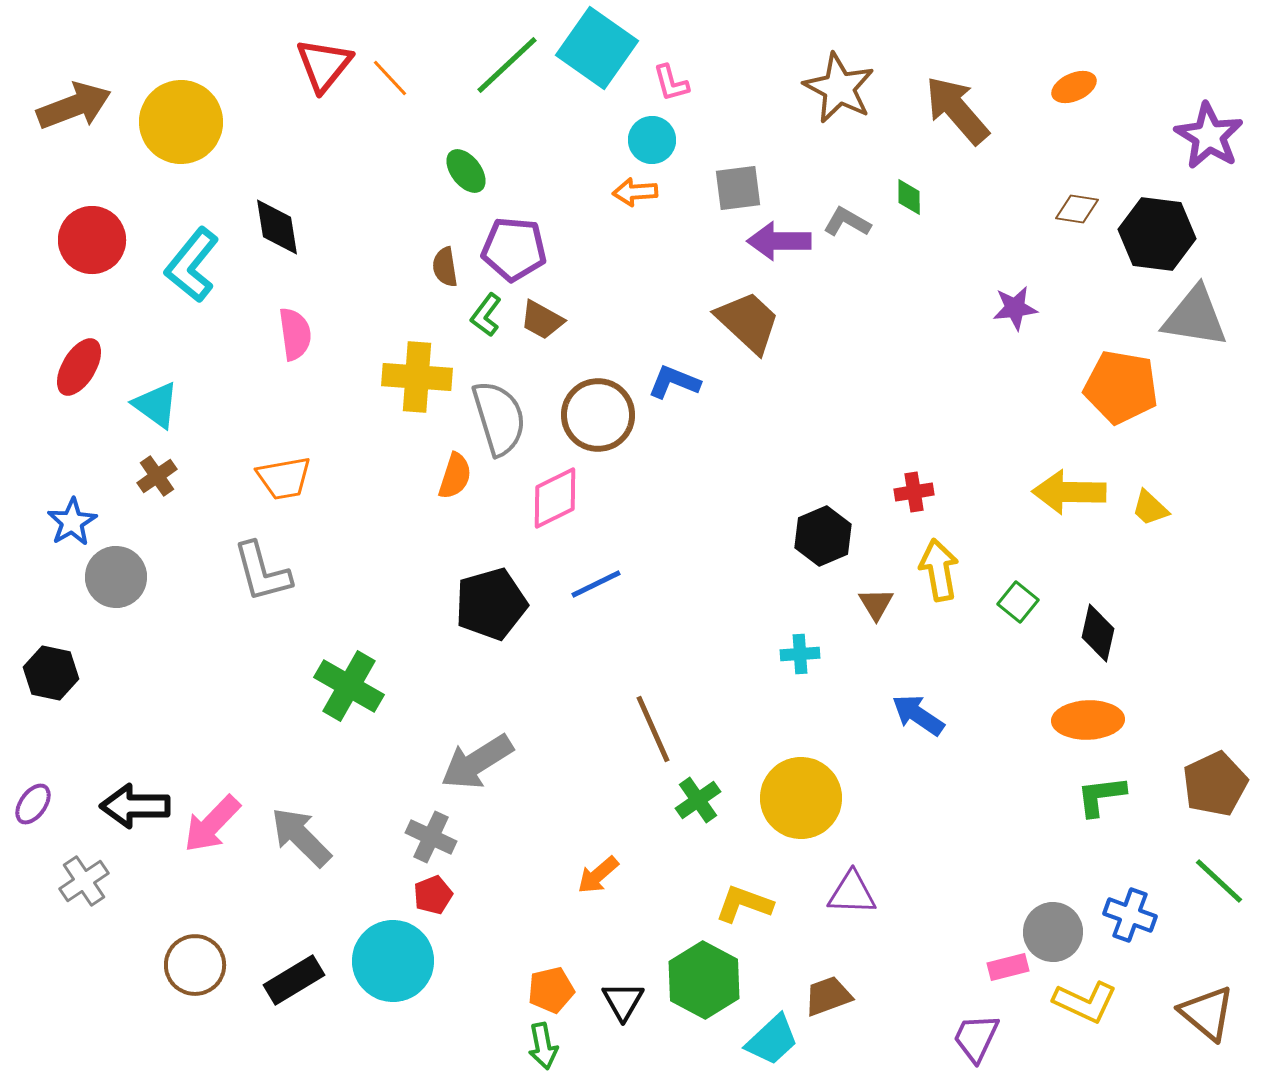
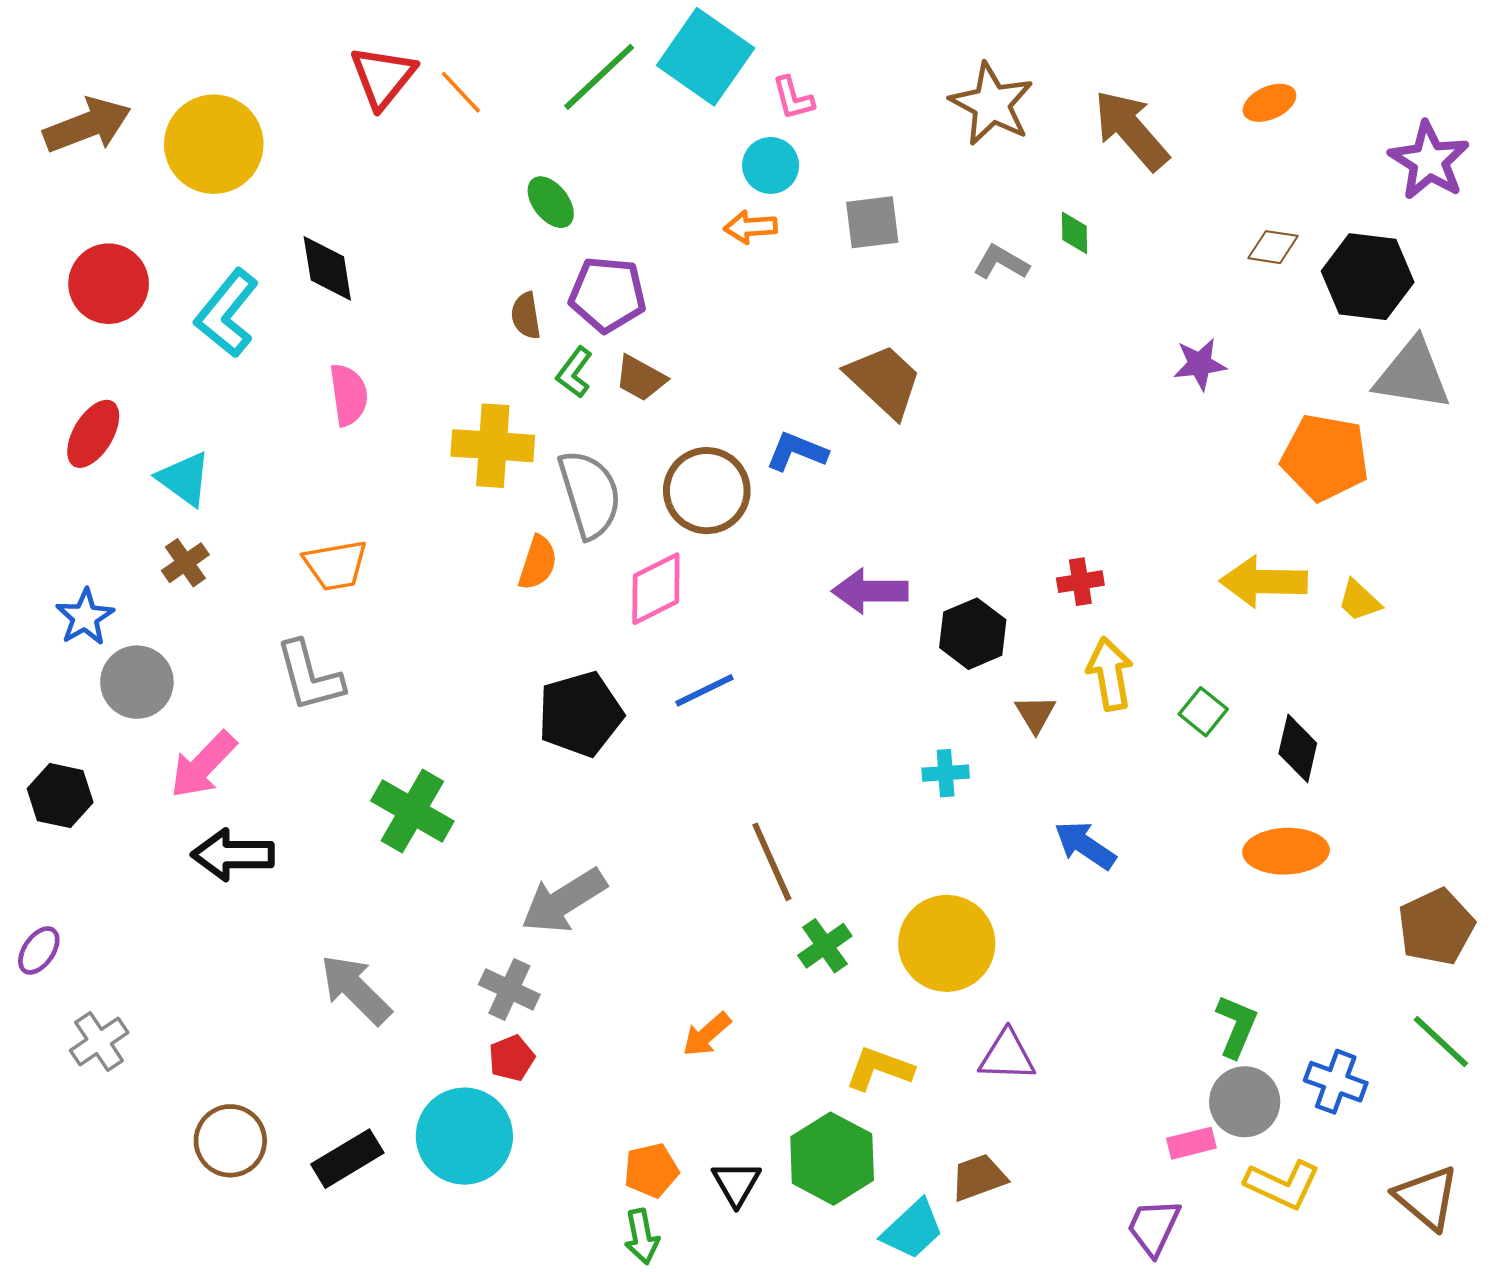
purple arrow: (779, 241) -> (870, 591), moved
green L-shape: (1101, 796) -> (1236, 1026), moved, turned 120
black arrow: (135, 806) -> (233, 855), moved
pink arrow: (212, 824) -> (203, 765), moved

